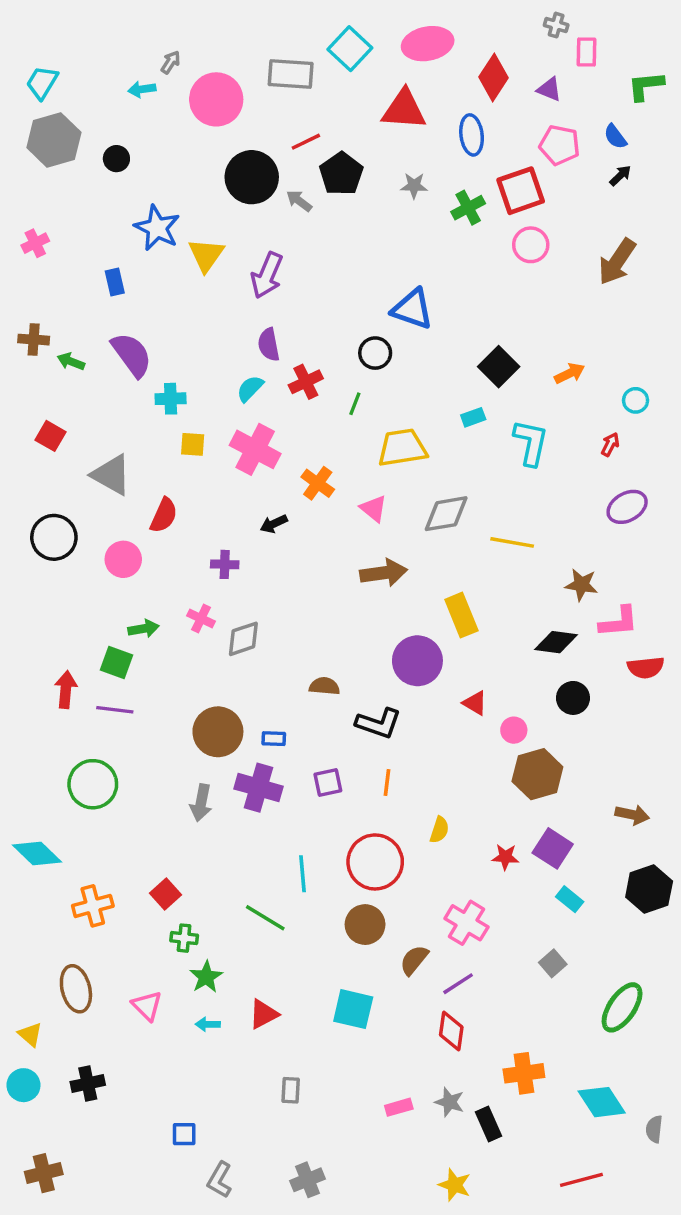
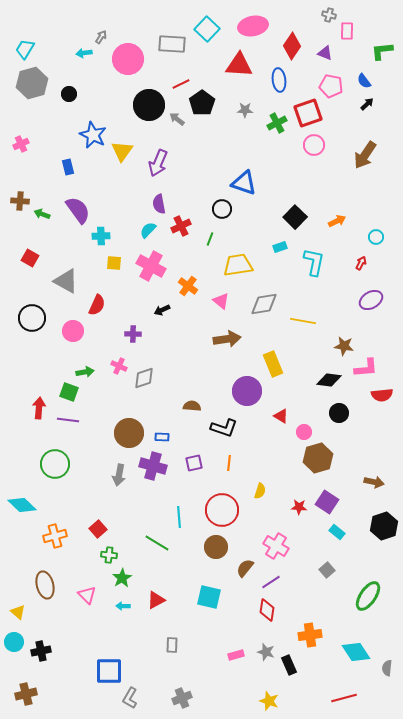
black cross: (88, 1083) -> (41, 651), moved
blue square: (184, 1134) -> (109, 671), size x1.8

